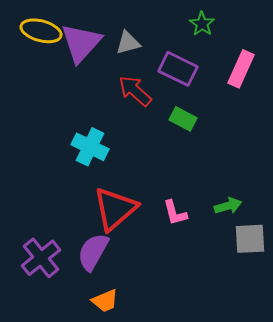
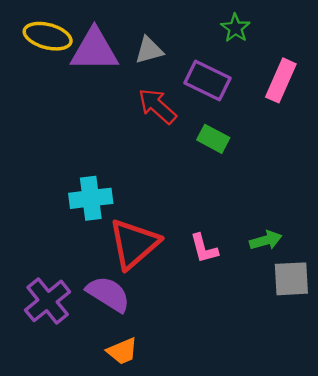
purple triangle: (81, 43) -> (94, 50), turned 48
cyan cross: (90, 147) -> (91, 198), moved, turned -33
purple semicircle: (93, 252) -> (108, 294), turned 93

